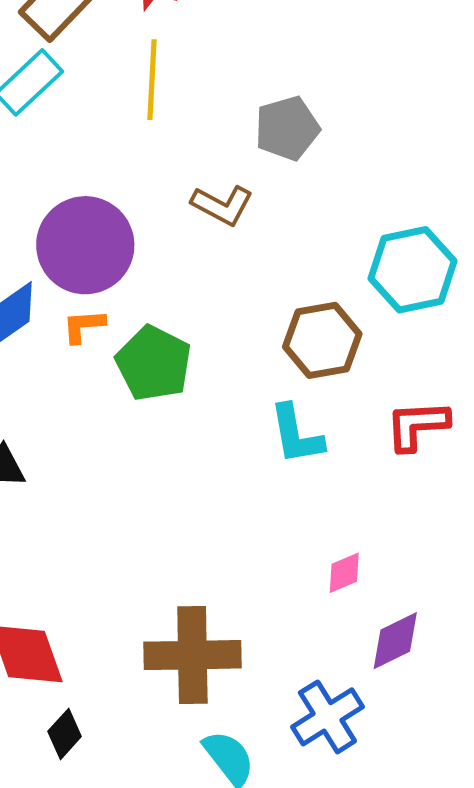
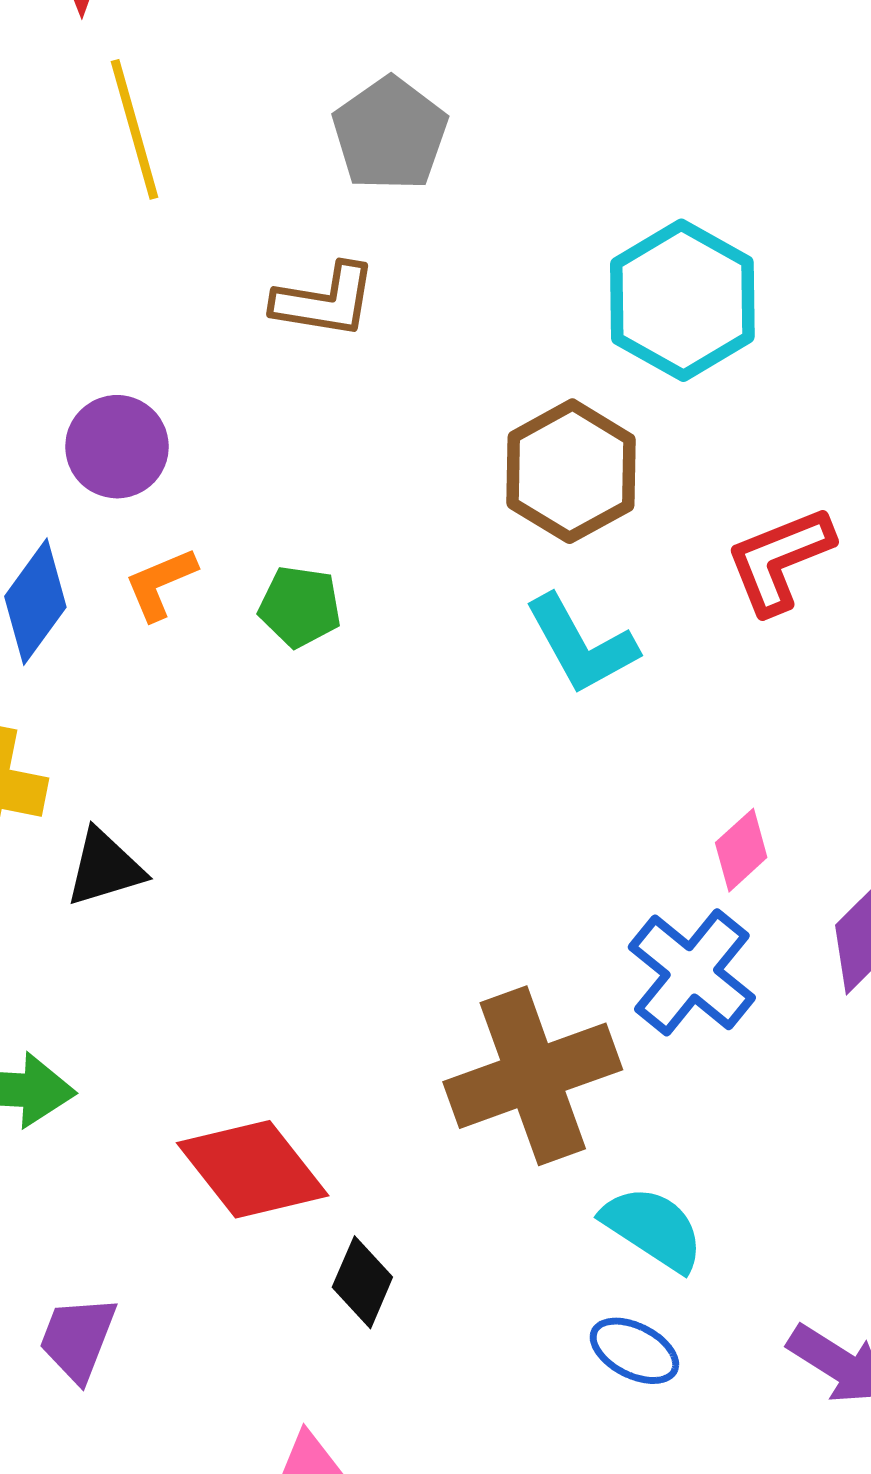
purple circle: (85, 245) -> (117, 447), size x0.6
green pentagon: (154, 363) -> (300, 607), size x0.6
blue cross: (327, 717) -> (692, 972), moved

